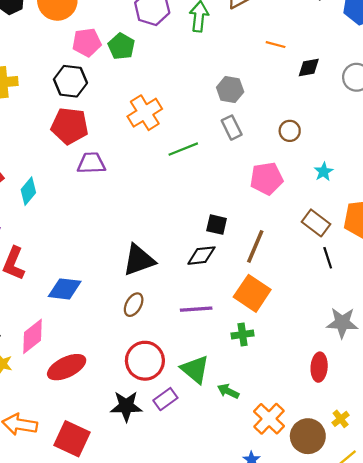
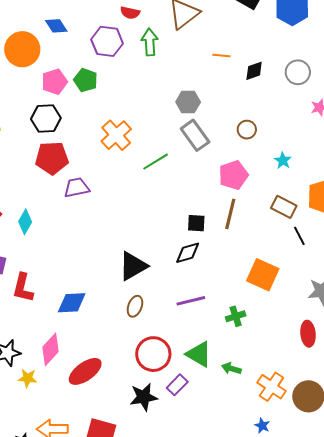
gray rectangle: (232, 128) -> (195, 135), size x1.4
brown line: (255, 246) -> (230, 214), moved
orange square: (252, 293) -> (263, 275), moved

